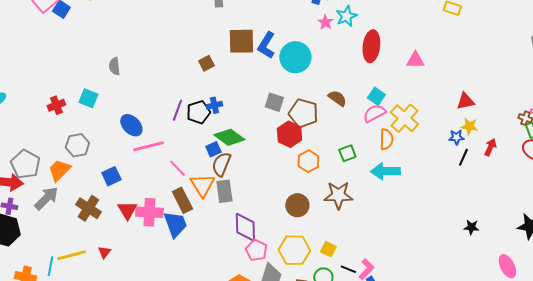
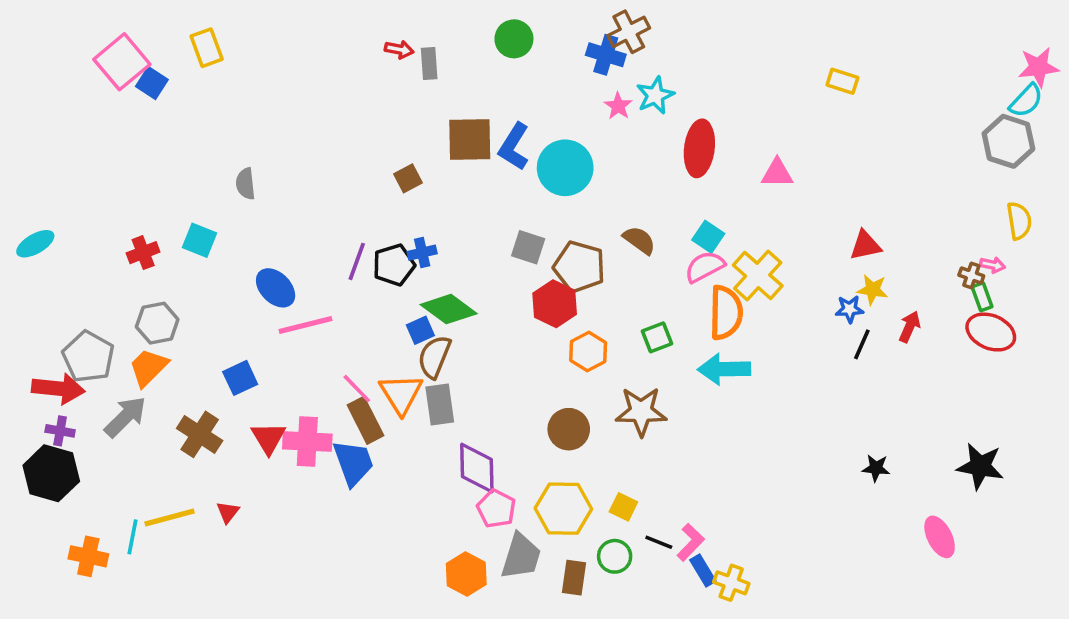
orange semicircle: (386, 139) -> (726, 313), size x1.4
gray hexagon: (77, 145) -> (157, 323), moved
pink line: (177, 168) -> (357, 389), moved

